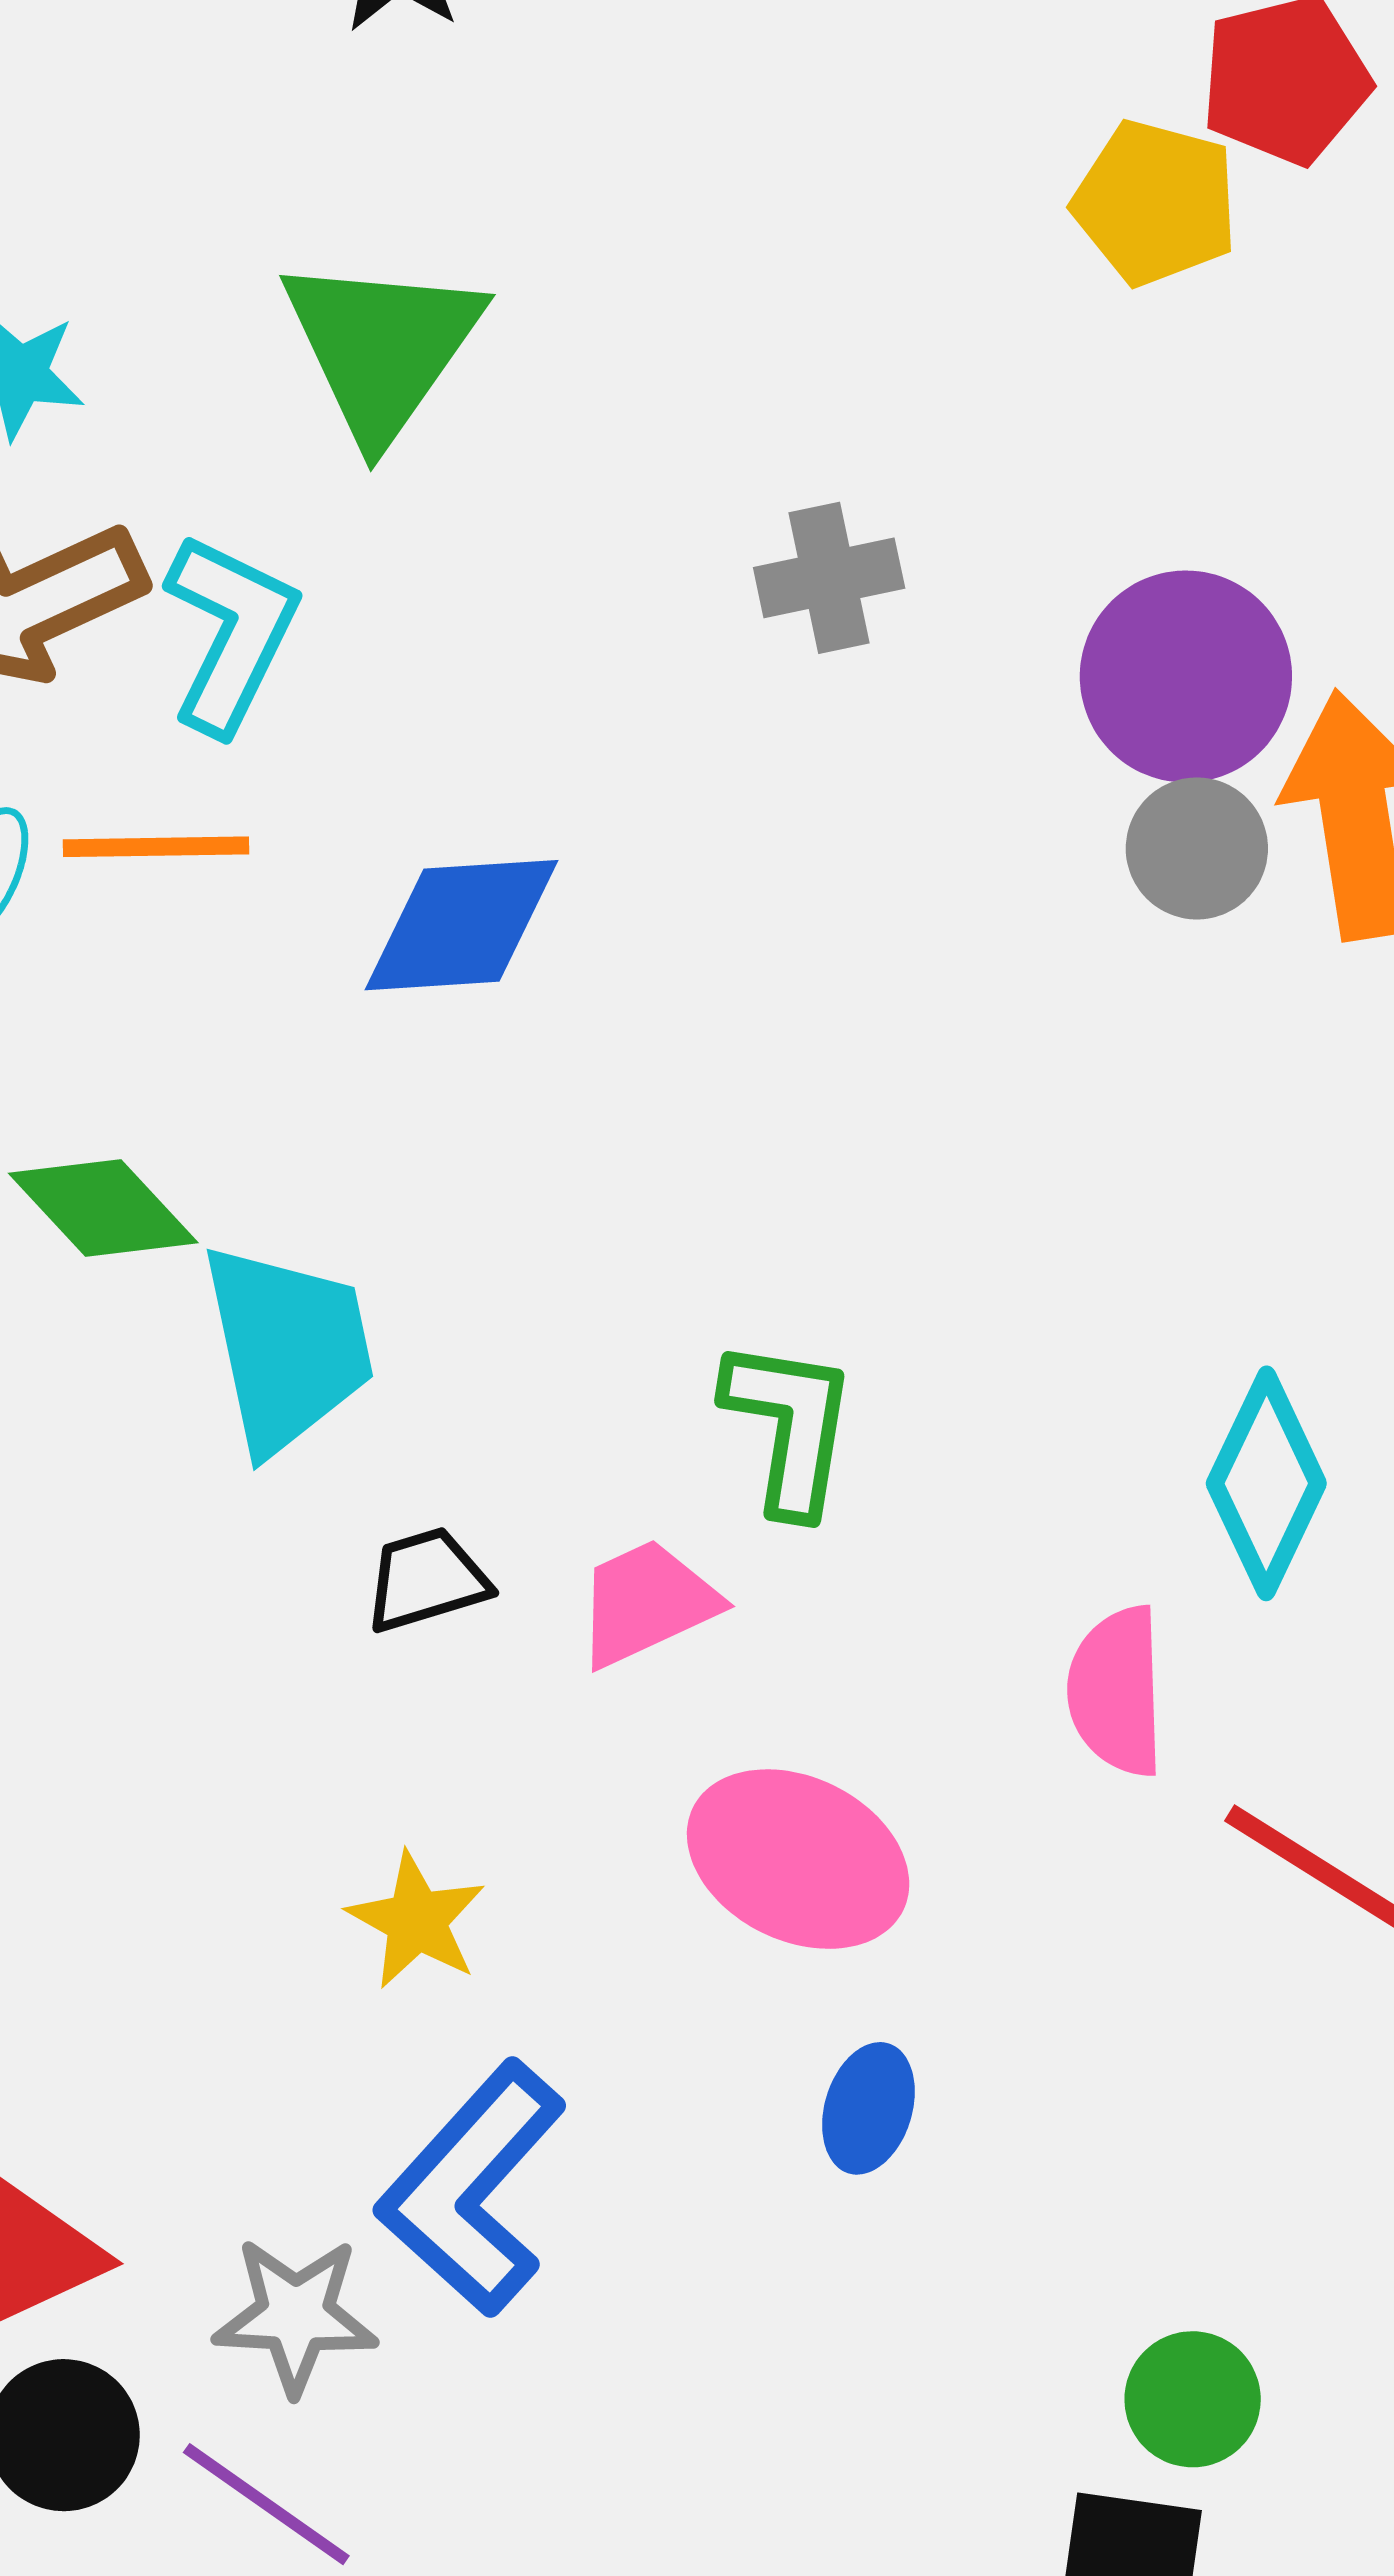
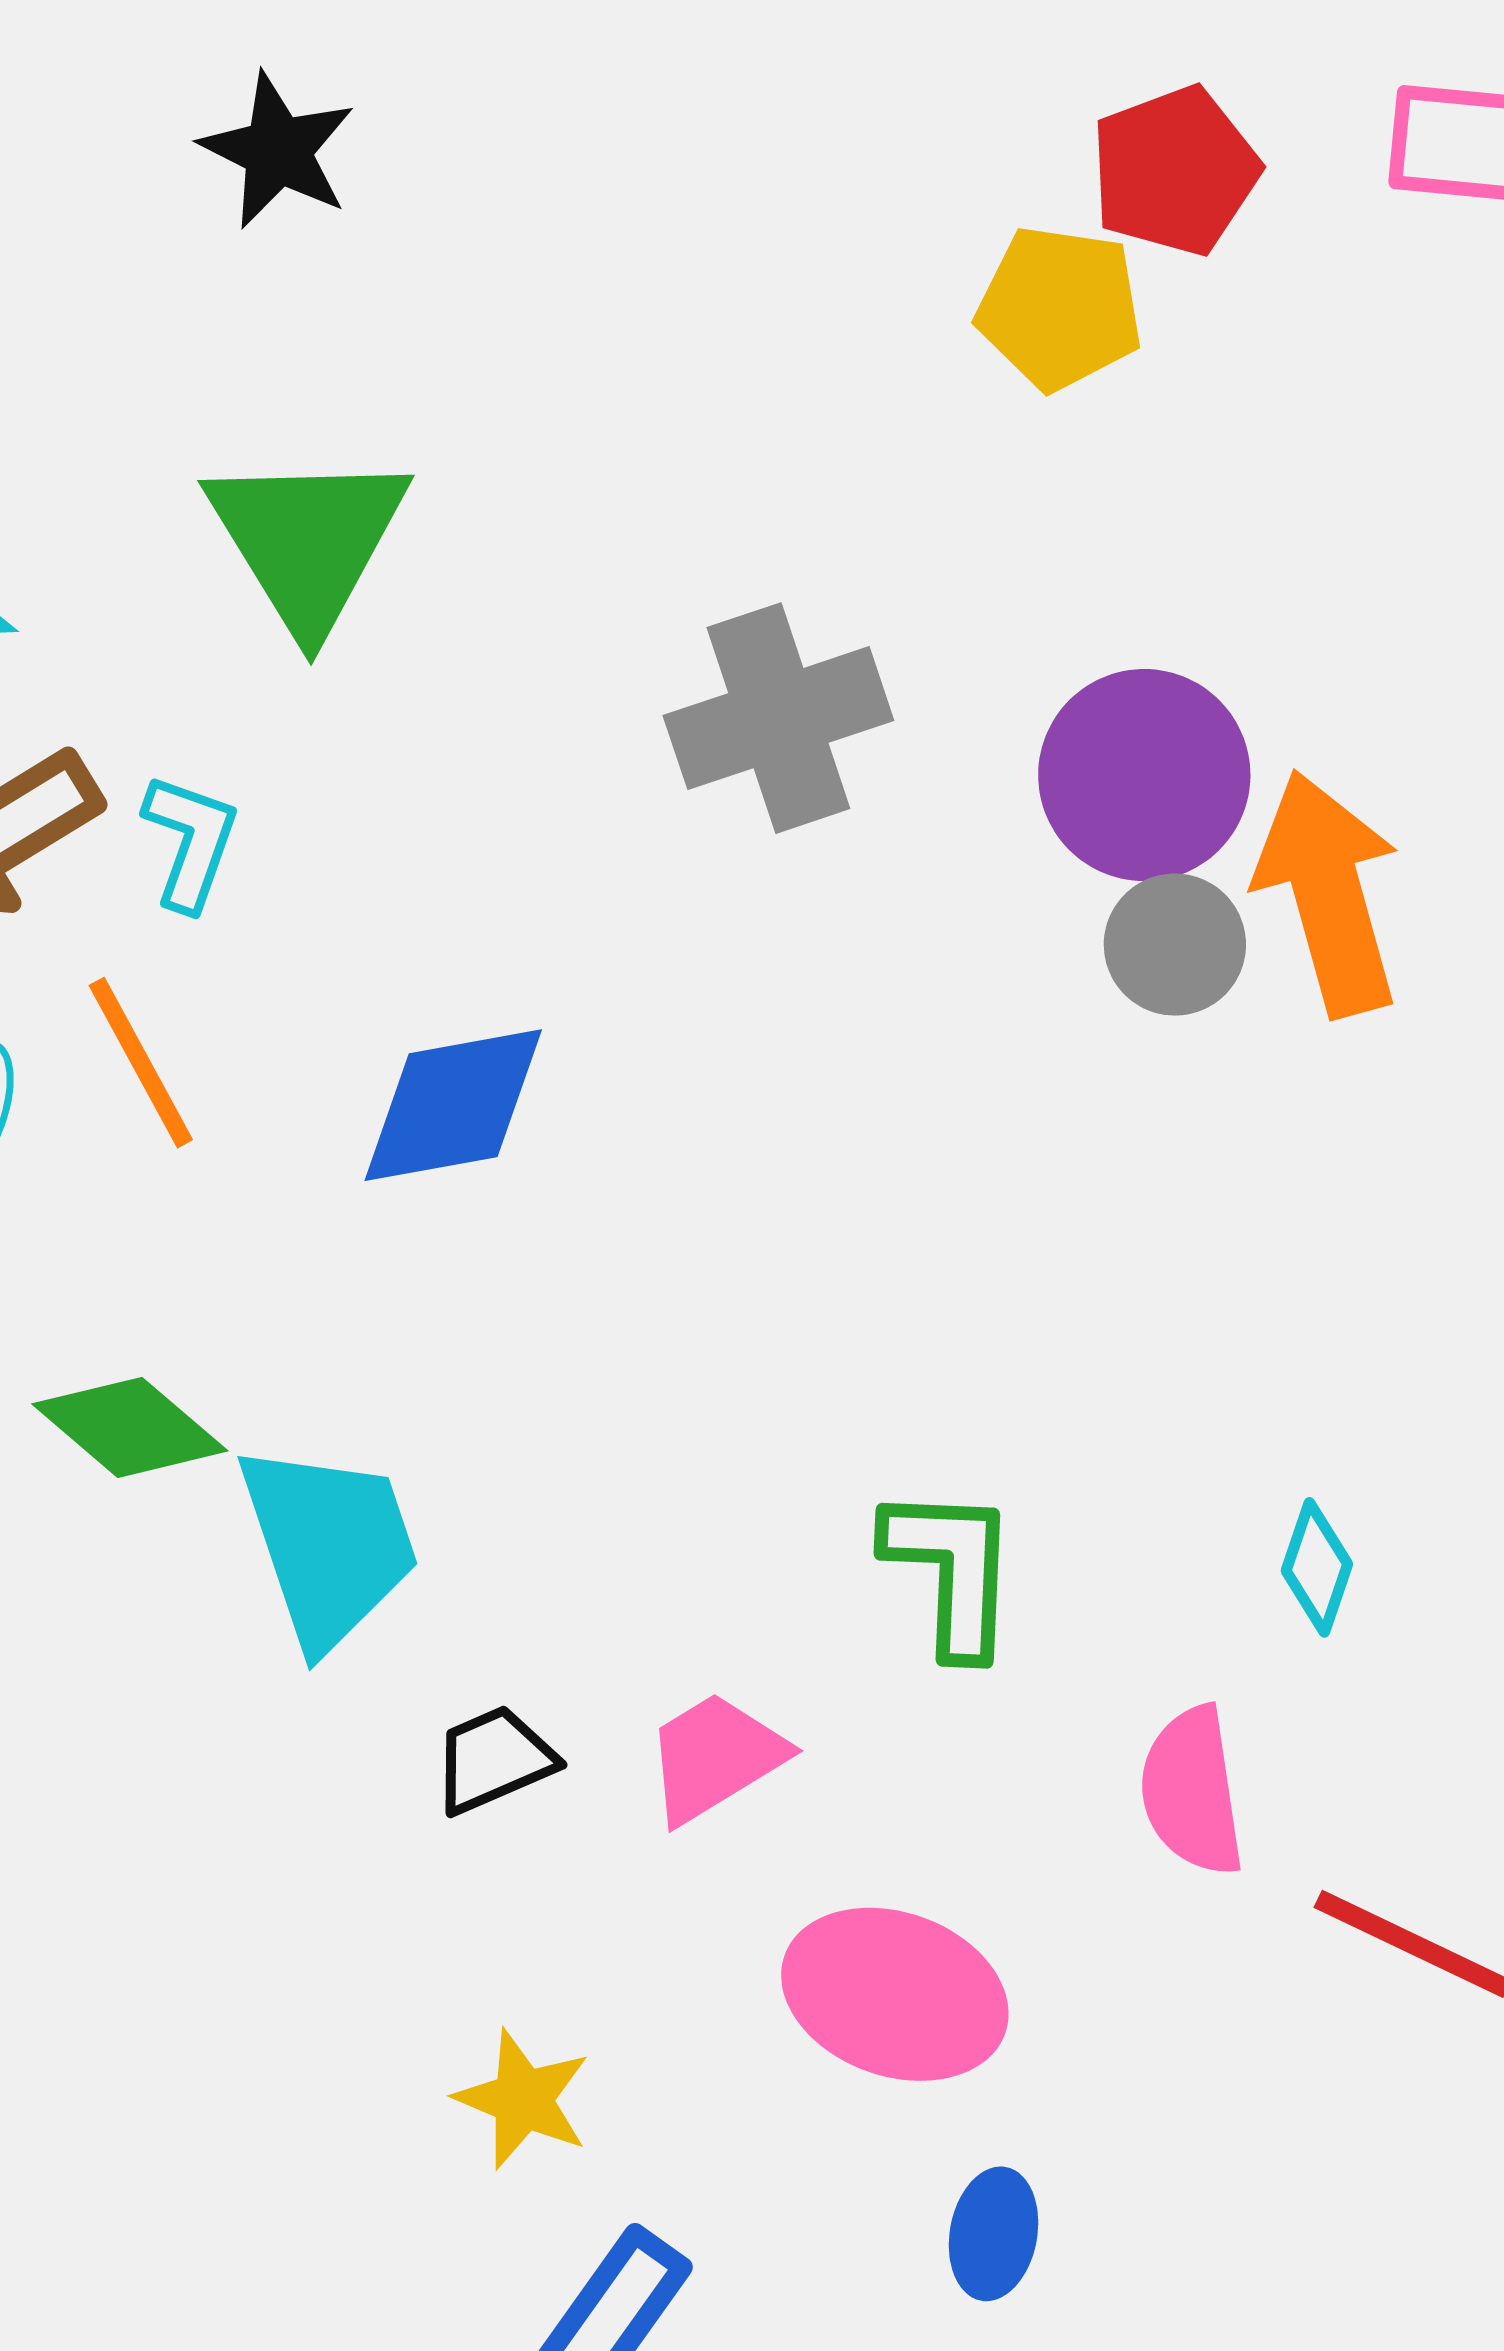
gray cross: (829, 578) -> (778, 718), size x1.5
cyan L-shape: (231, 633) -> (190, 842), size x0.7
orange line: (156, 847) -> (141, 1063), turned 69
green L-shape: (789, 1426) -> (951, 1570), moved
cyan diamond: (1266, 1483) -> (1317, 1567), size x0.6

